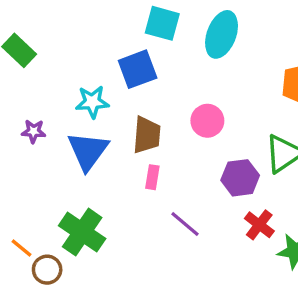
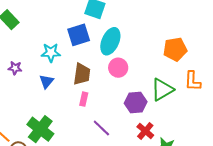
cyan ellipse: (222, 34) -> (110, 41), moved
blue triangle: (88, 151) -> (46, 81), size x0.6

